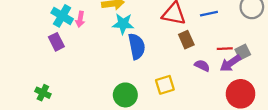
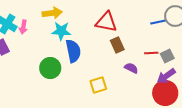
blue line: (209, 14) -> (158, 22), moved
purple arrow: (230, 63) -> (166, 76), moved
green circle: (125, 95) -> (50, 68), moved

